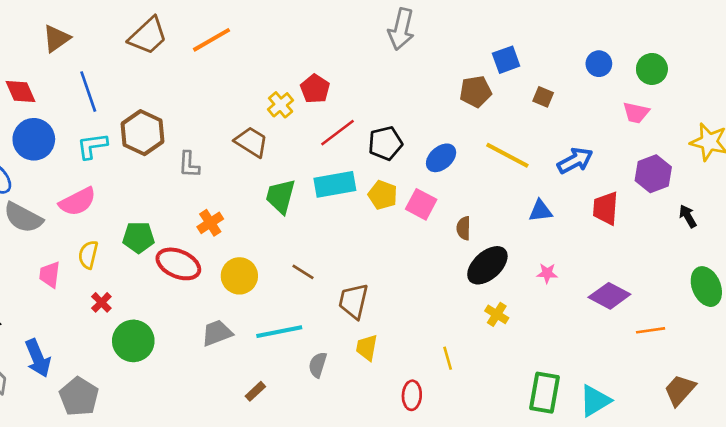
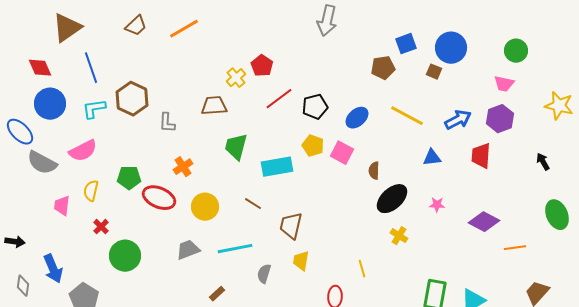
brown trapezoid: (148, 36) -> (136, 26), size x0.7
brown triangle: (56, 38) -> (67, 28), size x1.4
blue circle: (599, 64) -> (451, 48), moved, size x1.6
brown trapezoid: (251, 142) -> (214, 106), turned -36
purple hexagon: (653, 174) -> (500, 119), moved
cyan rectangle: (335, 184) -> (277, 167), moved

